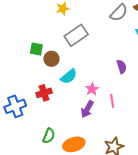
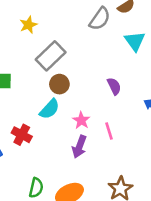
brown circle: (51, 59) -> (59, 84), moved
red cross: (44, 93) -> (22, 135), turned -35

